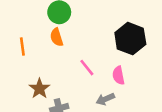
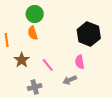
pink line: (87, 68) -> (48, 65), moved
brown star: (39, 89) -> (22, 60), moved

